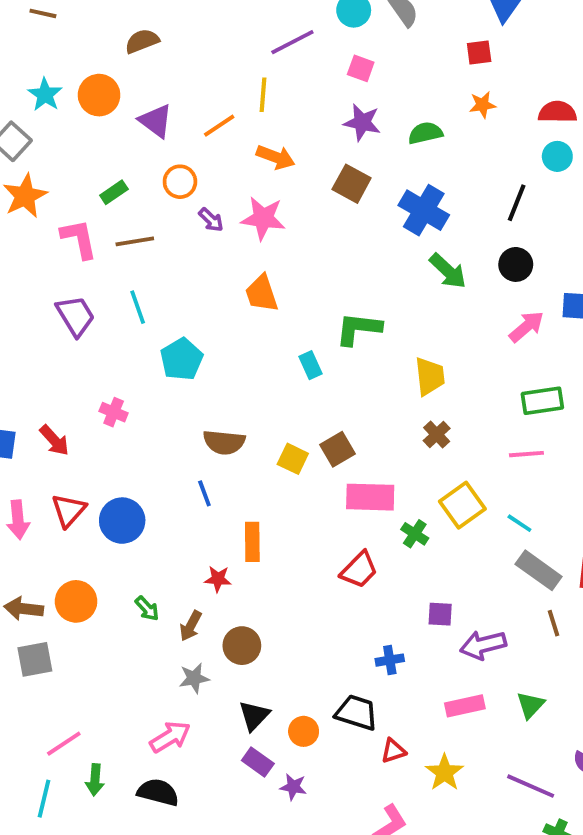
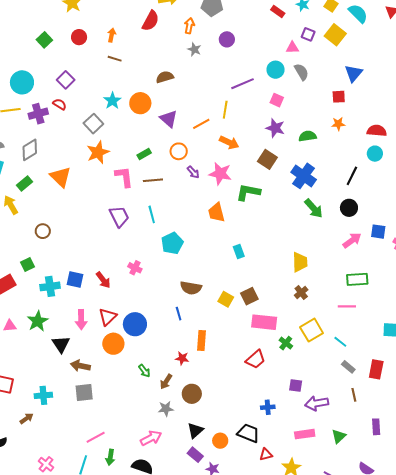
green L-shape: (359, 329) -> (248, 192), moved
gray rectangle: (539, 570) -> (348, 367), size x0.6
orange circle: (76, 601) -> (113, 344), moved

